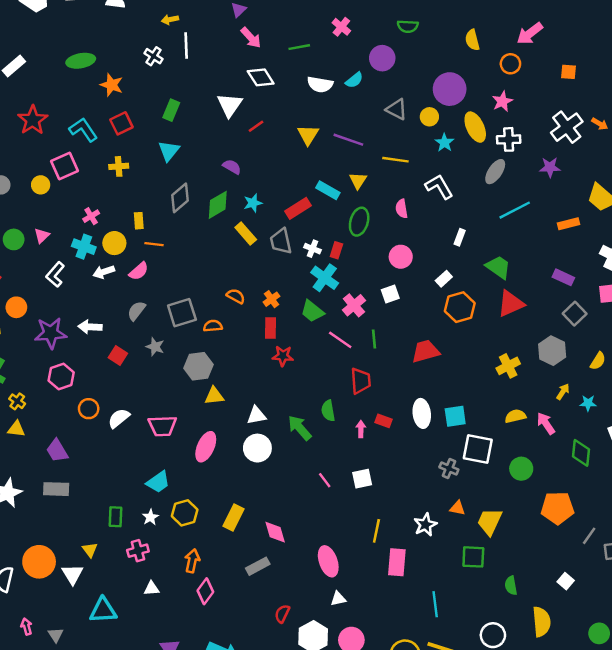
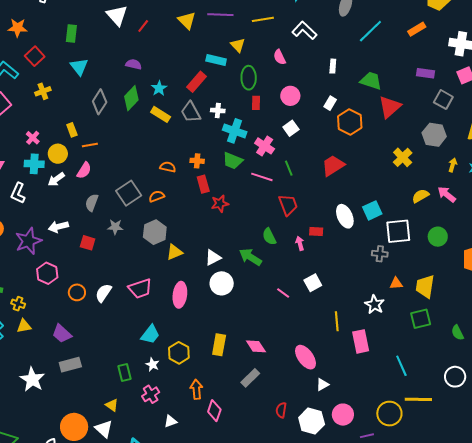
red rectangle: (336, 250) -> (256, 103), moved
orange cross: (272, 299) -> (197, 161), turned -32

